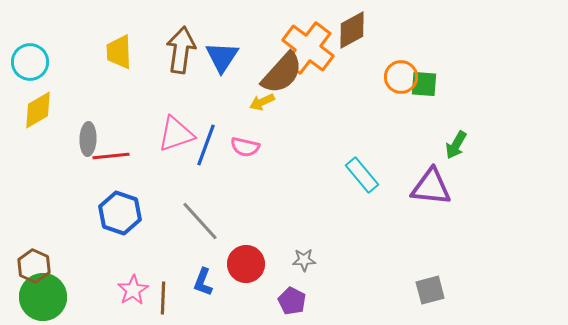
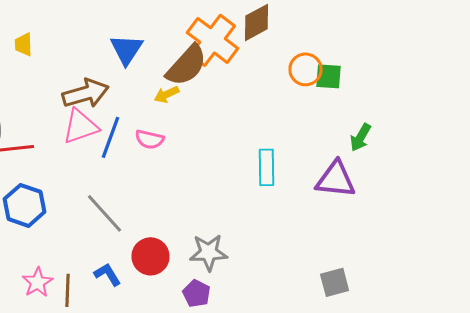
brown arrow: (181, 50) -> (86, 93), moved, turned 66
yellow trapezoid: (119, 52) -> (24, 44), size x0.7
cyan rectangle: (362, 175) -> (266, 167), turned 39
gray star: (304, 260) -> (208, 252), size x1.6
blue L-shape: (203, 282) -> (108, 274), turned 128

